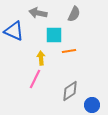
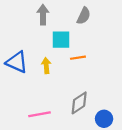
gray arrow: (38, 13) -> (43, 15), turned 78
blue triangle: (14, 31) -> (17, 62), moved
pink line: (35, 79) -> (39, 114), moved, turned 54

